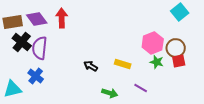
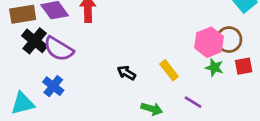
purple semicircle: (40, 48) -> (59, 49), turned -65
brown circle: (176, 48) -> (229, 40), moved
yellow rectangle: (123, 64) -> (169, 70), turned 35

